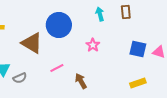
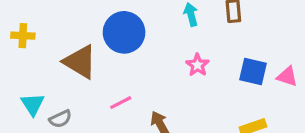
pink star: (93, 45) -> (197, 65), moved

